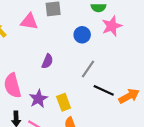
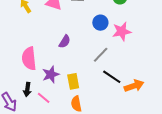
pink star: (112, 26) -> (122, 31), moved

